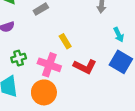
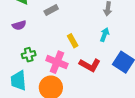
cyan arrow: (119, 35) -> (105, 35), moved, turned -136

